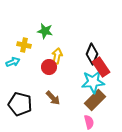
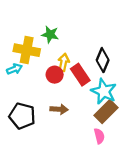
yellow cross: (24, 45) -> (27, 50), size x1.6
red rectangle: (101, 67) -> (80, 75), moved
cyan star: (93, 82) -> (104, 91), turned 30
brown arrow: (53, 98) -> (59, 109), turned -42

